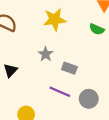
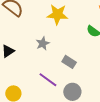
gray rectangle: (69, 68) -> (69, 62), moved

